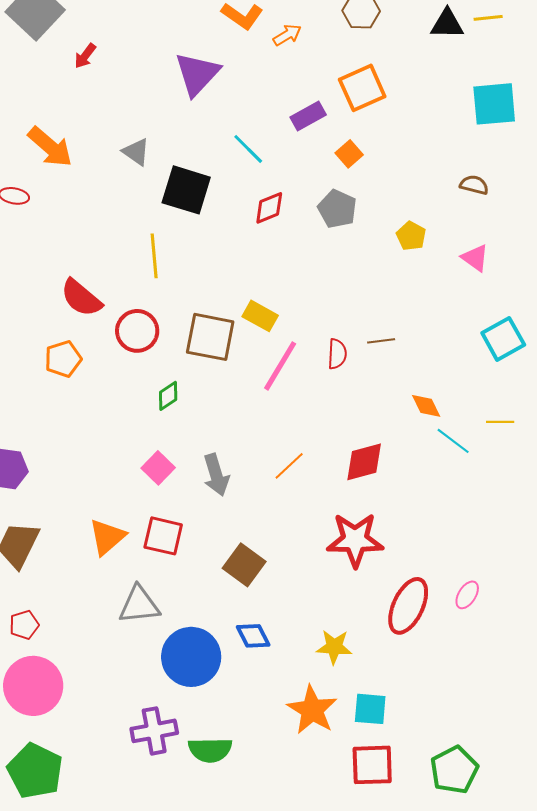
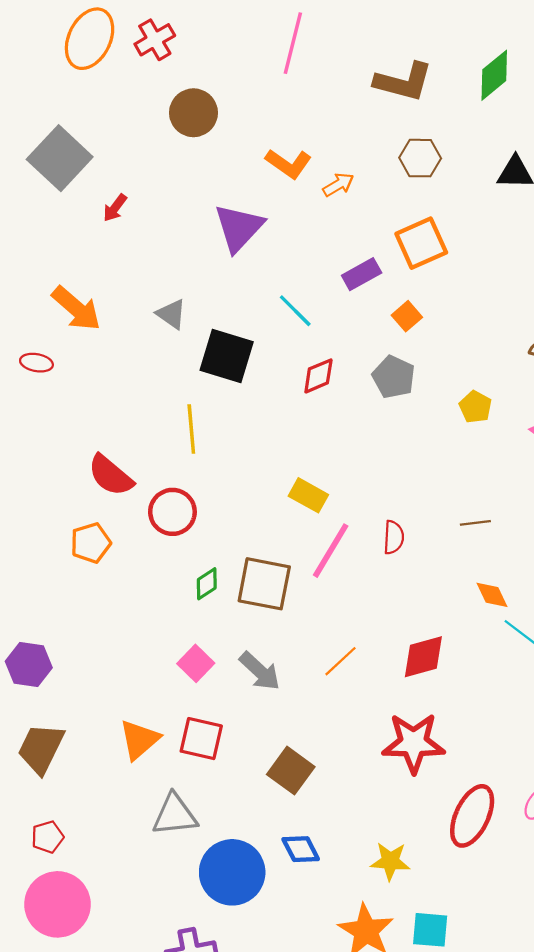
brown square: (210, 337) -> (264, 584), moved
brown line: (381, 341) -> (475, 523), moved
gray arrow: (216, 475) -> (260, 671), turned -30

